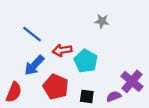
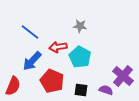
gray star: (102, 21) -> (80, 26), moved
purple semicircle: (114, 96) -> (106, 90), turned 40

